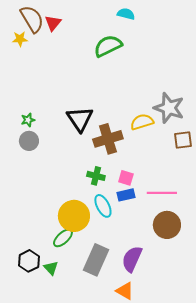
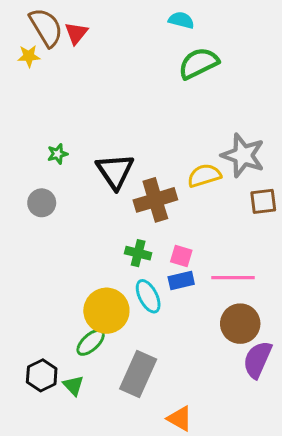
green semicircle: (108, 46) -> (198, 63), moved
green star: (28, 120) -> (58, 154), moved
purple semicircle: (132, 259) -> (257, 360), moved

